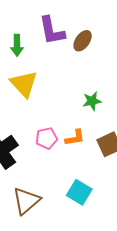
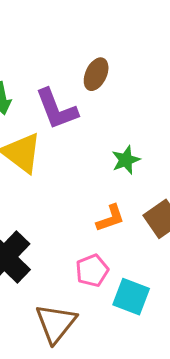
purple L-shape: (52, 31) -> (57, 109), moved
pink pentagon: (47, 138) -> (92, 271), moved

